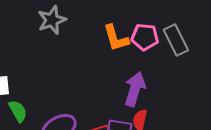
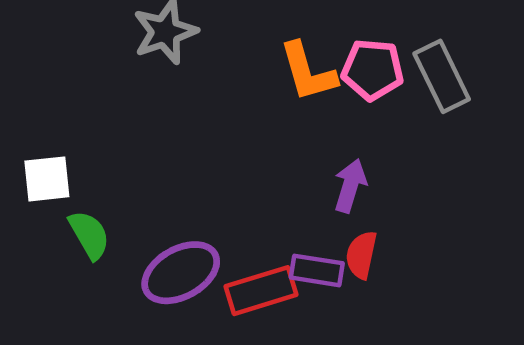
purple arrow: (135, 89) -> (350, 186), size x0.7

